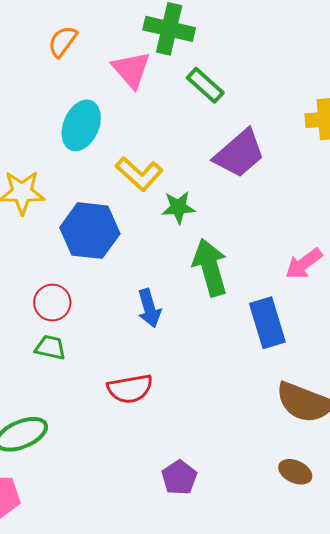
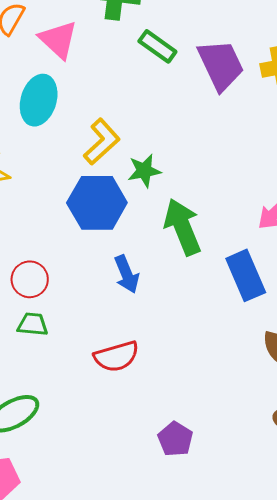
pink triangle: (131, 70) -> (58, 40), moved
purple trapezoid: (239, 154) -> (221, 65), moved, turned -68
yellow L-shape: (139, 174) -> (102, 142), turned -78
blue hexagon: (90, 231) -> (97, 203), moved

